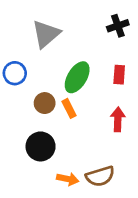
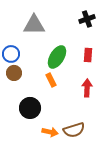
gray triangle: (46, 34) -> (34, 25), turned 40
brown circle: (45, 103) -> (14, 73), moved

